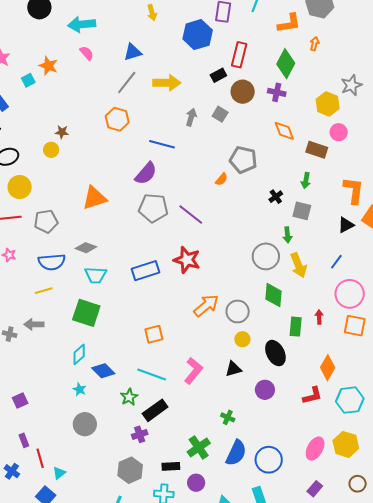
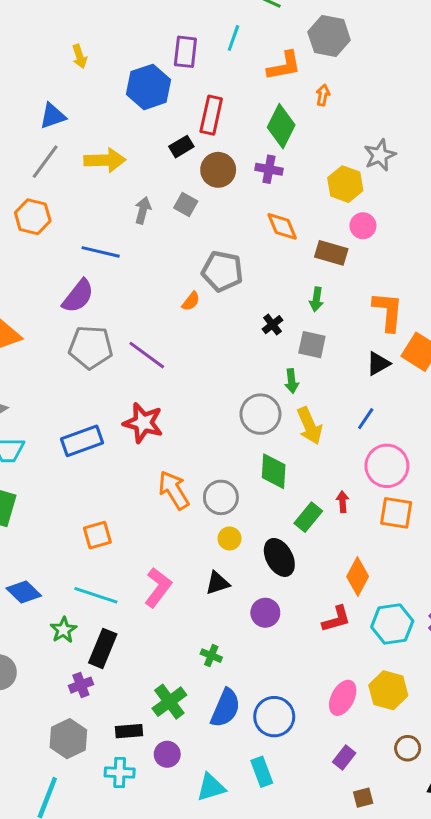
orange arrow: (206, 306) -> (174, 490), turned -80
green rectangle: (296, 327) -> (308, 517), turned 36
black rectangle: (155, 410) -> (103, 648), turned -30

